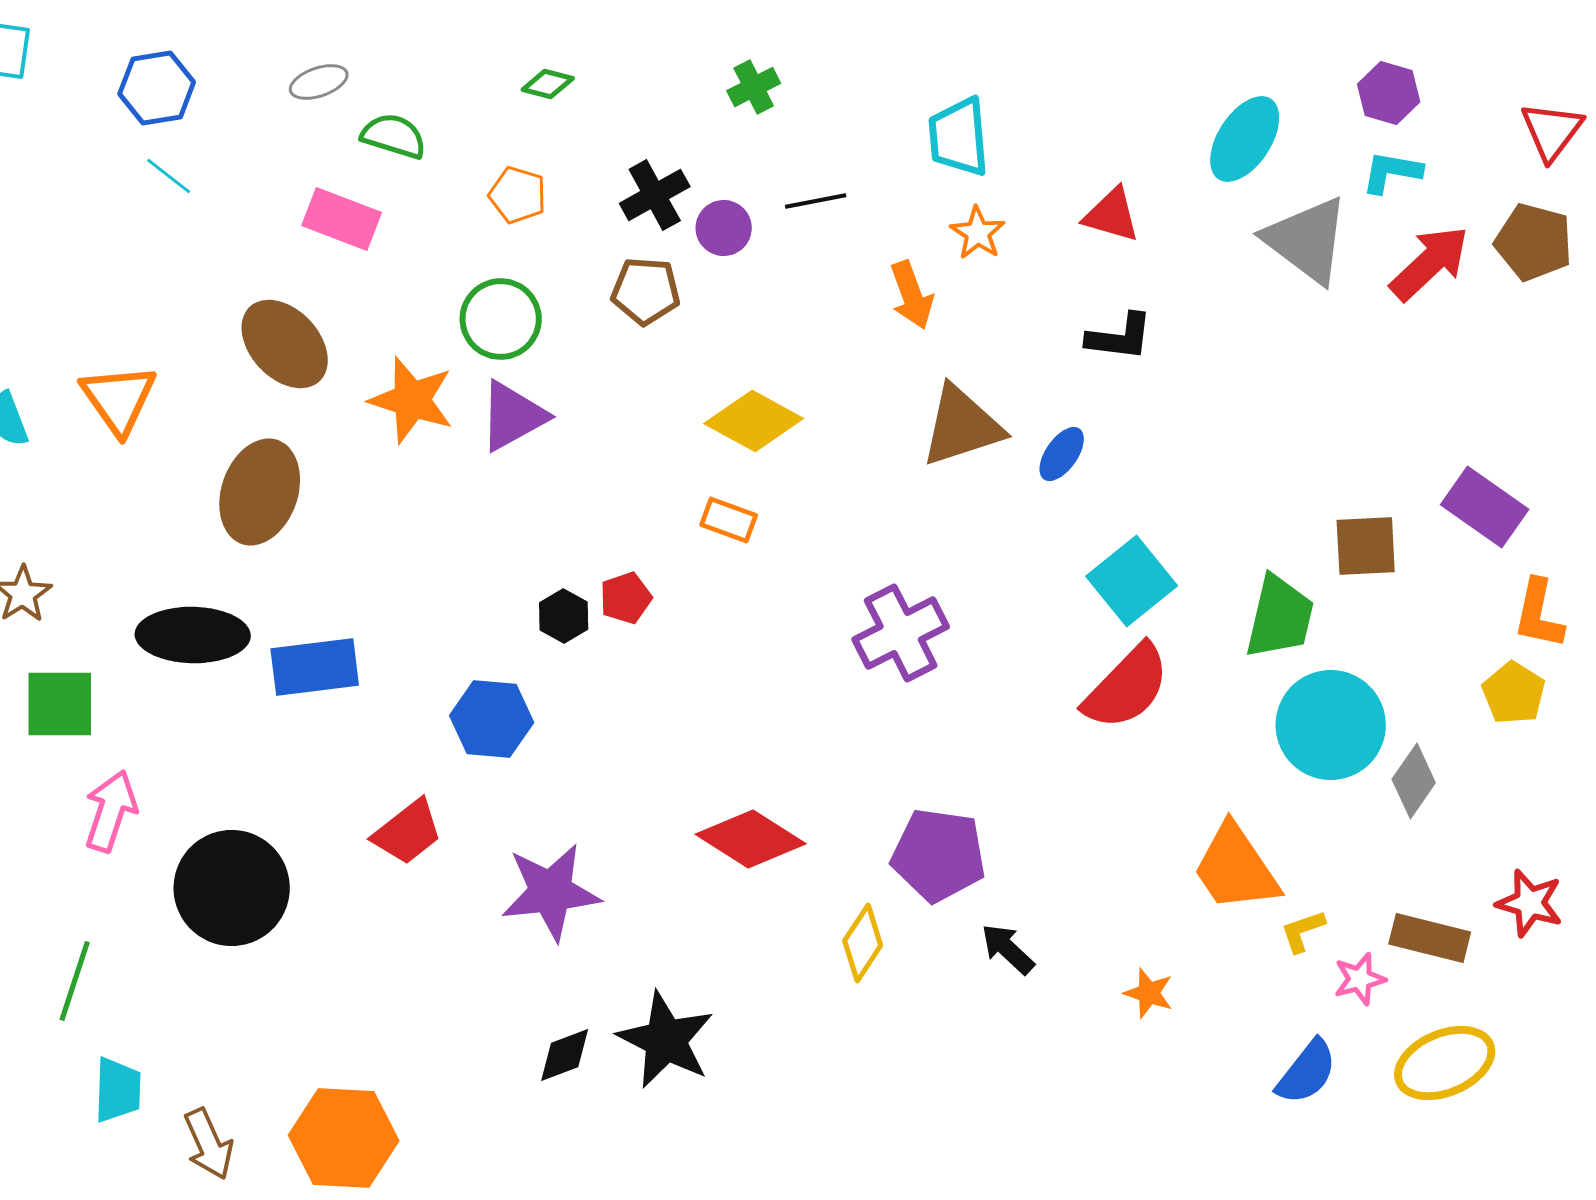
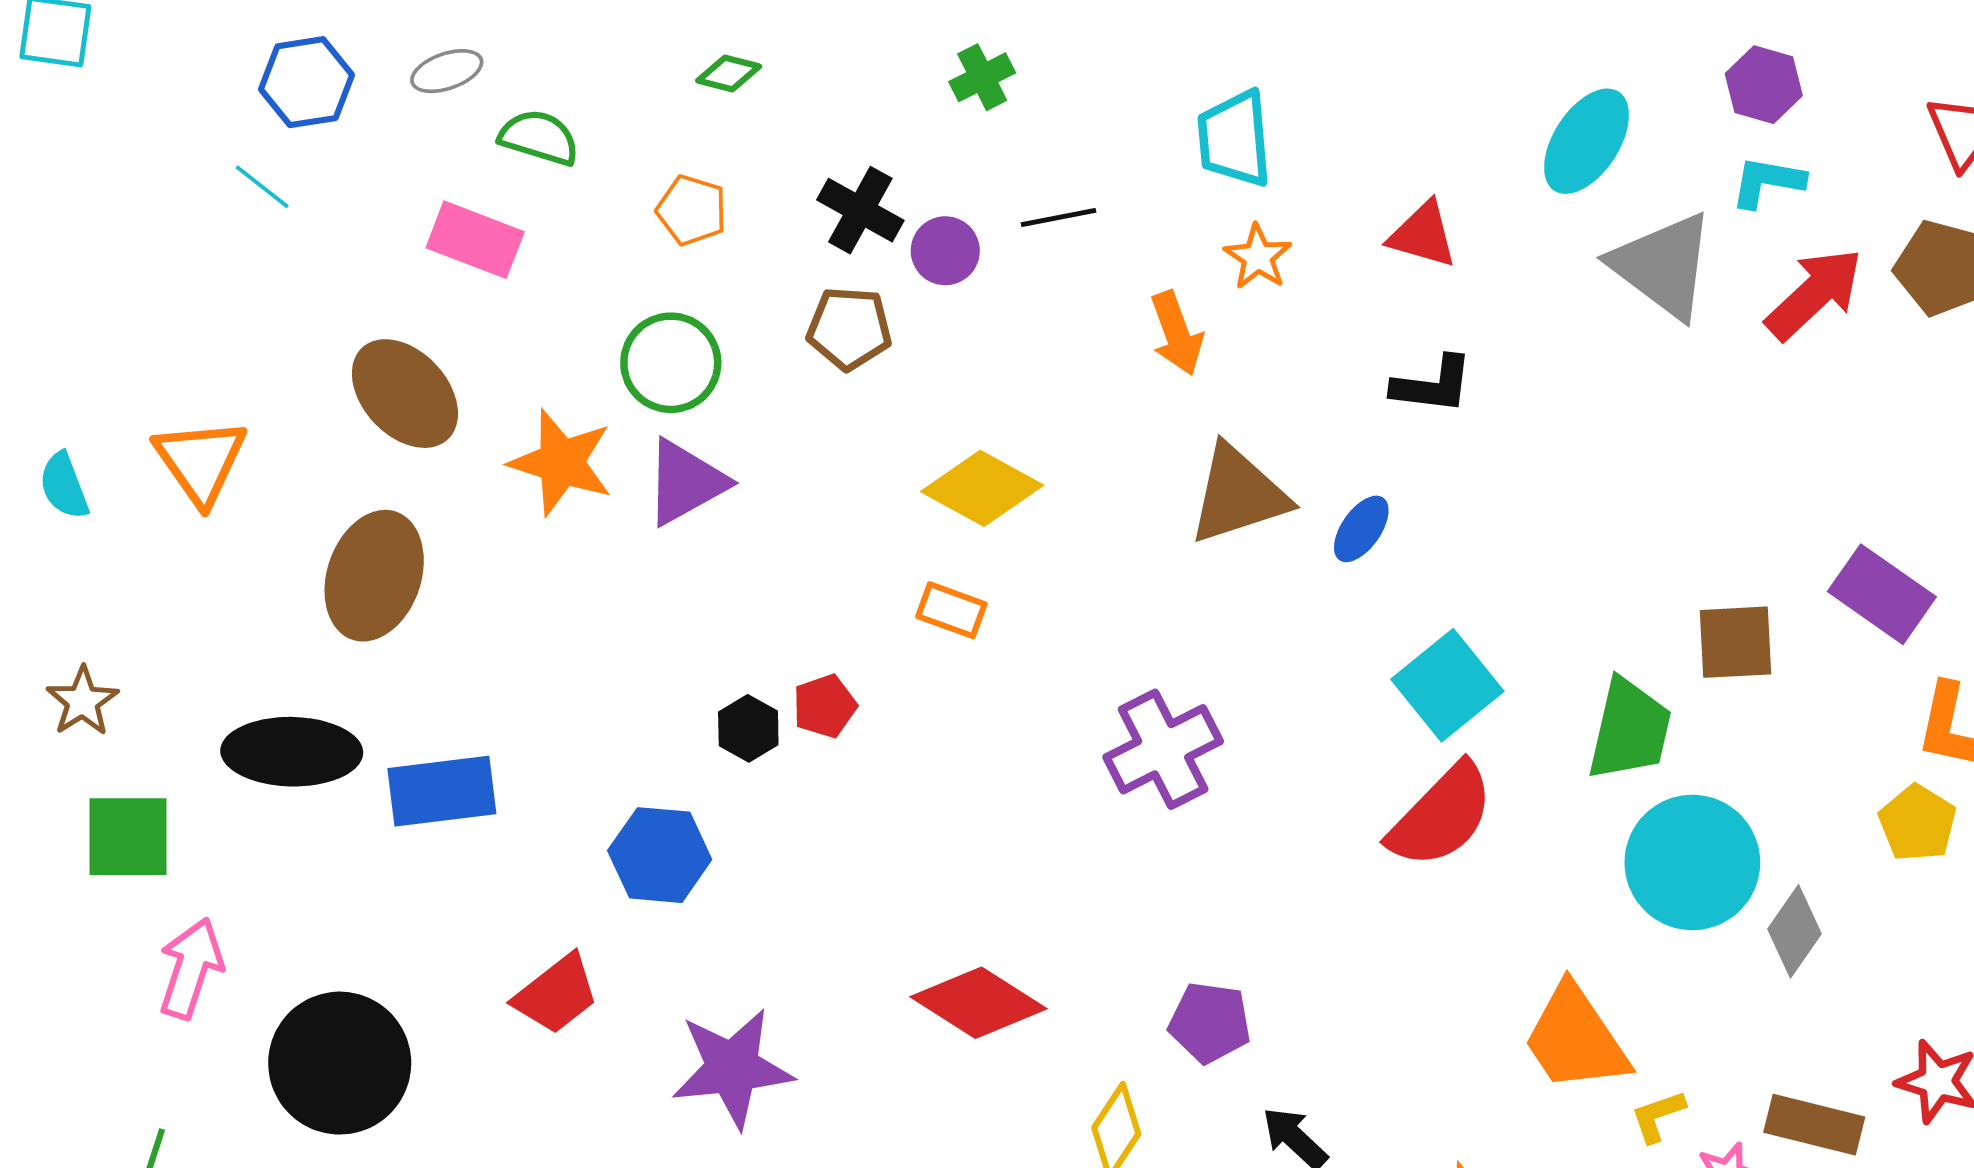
blue hexagon: (157, 88) -> (306, 82), moved
black cross: (655, 195) -> (860, 210), turned -32
purple pentagon: (939, 855) -> (1210, 1022), size x0.7

